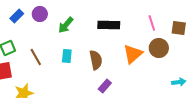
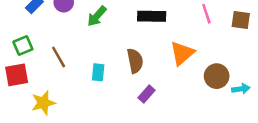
brown circle: (159, 48) -> (217, 76), moved
cyan rectangle: (67, 56) -> (98, 72), moved

